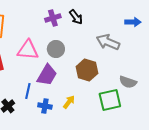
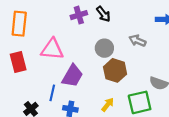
gray arrow: (108, 42) -> (137, 41), size x0.7
gray circle: (56, 49) -> (104, 48), moved
yellow arrow: (69, 102) -> (108, 105), moved

